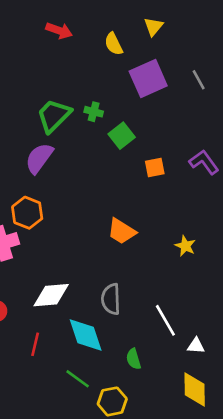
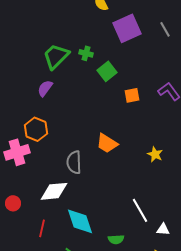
purple semicircle: (39, 158) -> (45, 88), size x0.7
gray semicircle: (111, 299) -> (74, 162), moved
green semicircle: (134, 359) -> (116, 239), turned -77

